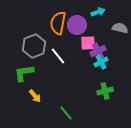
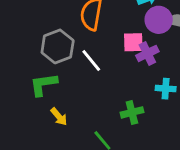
purple circle: (77, 25) -> (159, 20), moved
cyan cross: (101, 62) -> (166, 89), moved, turned 32
green cross: (105, 91) -> (132, 112), moved

